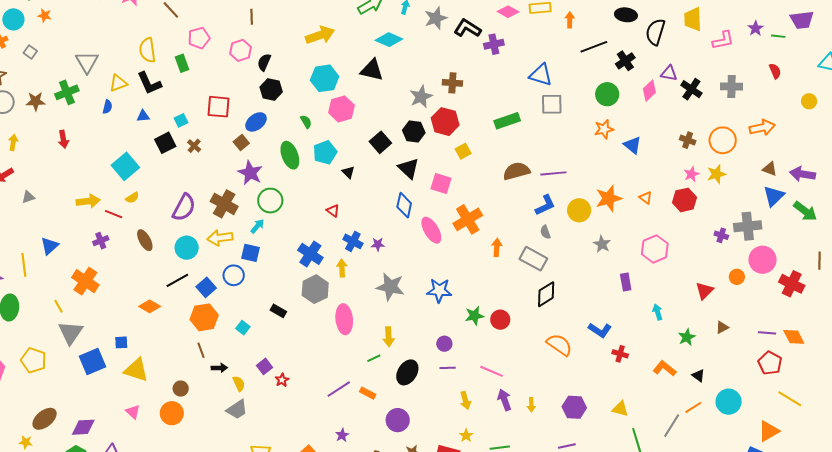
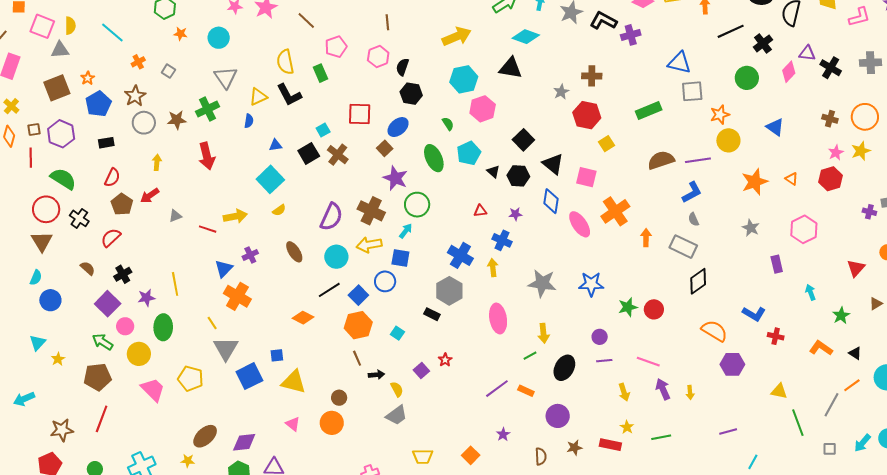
cyan circle: (13, 19) -> (219, 38), moved
gray star: (421, 97) -> (561, 92), size x0.7
blue triangle: (143, 116) -> (275, 145), moved
orange star: (604, 129) -> (720, 115), moved
black hexagon: (414, 131) -> (518, 176), moved
red arrow: (63, 139) -> (207, 156), size x1.5
brown cross: (194, 146) -> (338, 155), size x1.5
yellow circle: (579, 210) -> (728, 140), moved
red triangle: (333, 211) -> (480, 211), turned -40
red line: (114, 214) -> (208, 229), moved
purple star: (378, 244) -> (515, 214), moved
blue triangle: (50, 246) -> (224, 269), moved
gray hexagon: (315, 289) -> (449, 291), moved
red star: (282, 380) -> (445, 360), moved
purple hexagon: (574, 407) -> (732, 364), moved

